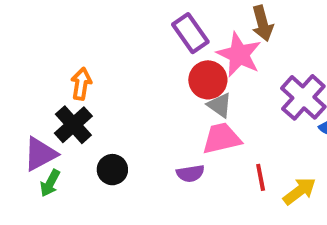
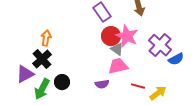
pink star: (239, 55) -> (127, 36), moved
red line: (261, 177) -> (138, 86), turned -64
green arrow: (50, 183) -> (42, 89), moved, size x1.5

